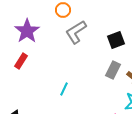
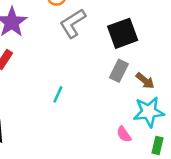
black square: (116, 40) -> (123, 33), size x1.4

